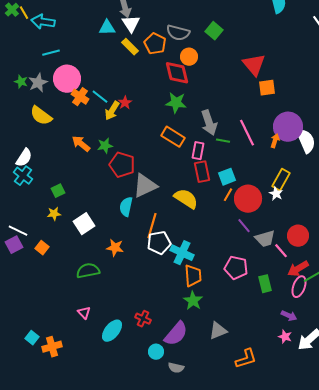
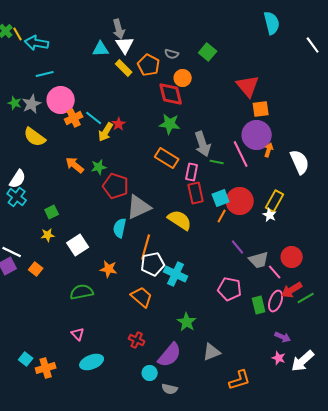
gray semicircle: (178, 33) -> (172, 54), size x0.6
orange cross: (80, 97) -> (74, 118), turned 30
purple circle: (288, 127) -> (257, 135), moved
orange arrow: (275, 141) -> (269, 150), moved
red circle: (248, 199) -> (240, 201), moved
orange trapezoid: (193, 276) -> (142, 297), moved, turned -45
pink ellipse: (299, 287) -> (276, 301), moved
cyan ellipse: (112, 331) -> (92, 362), moved, turned 30

